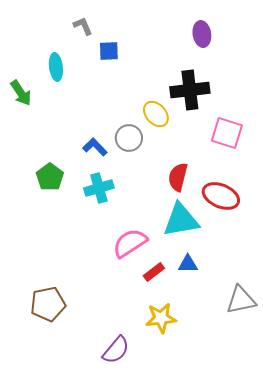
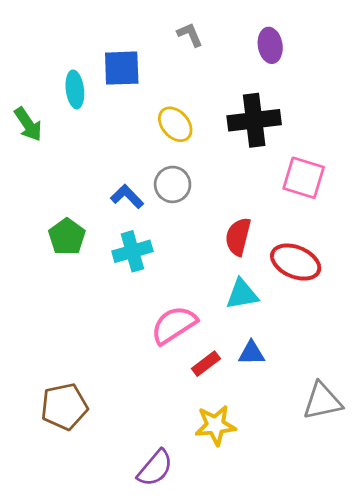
gray L-shape: (83, 26) -> (190, 35), moved
blue square: (109, 51) -> (122, 68), moved, size x1.4
yellow ellipse: (156, 114) -> (175, 124), moved
cyan triangle: (181, 220) -> (242, 294), size x0.7

